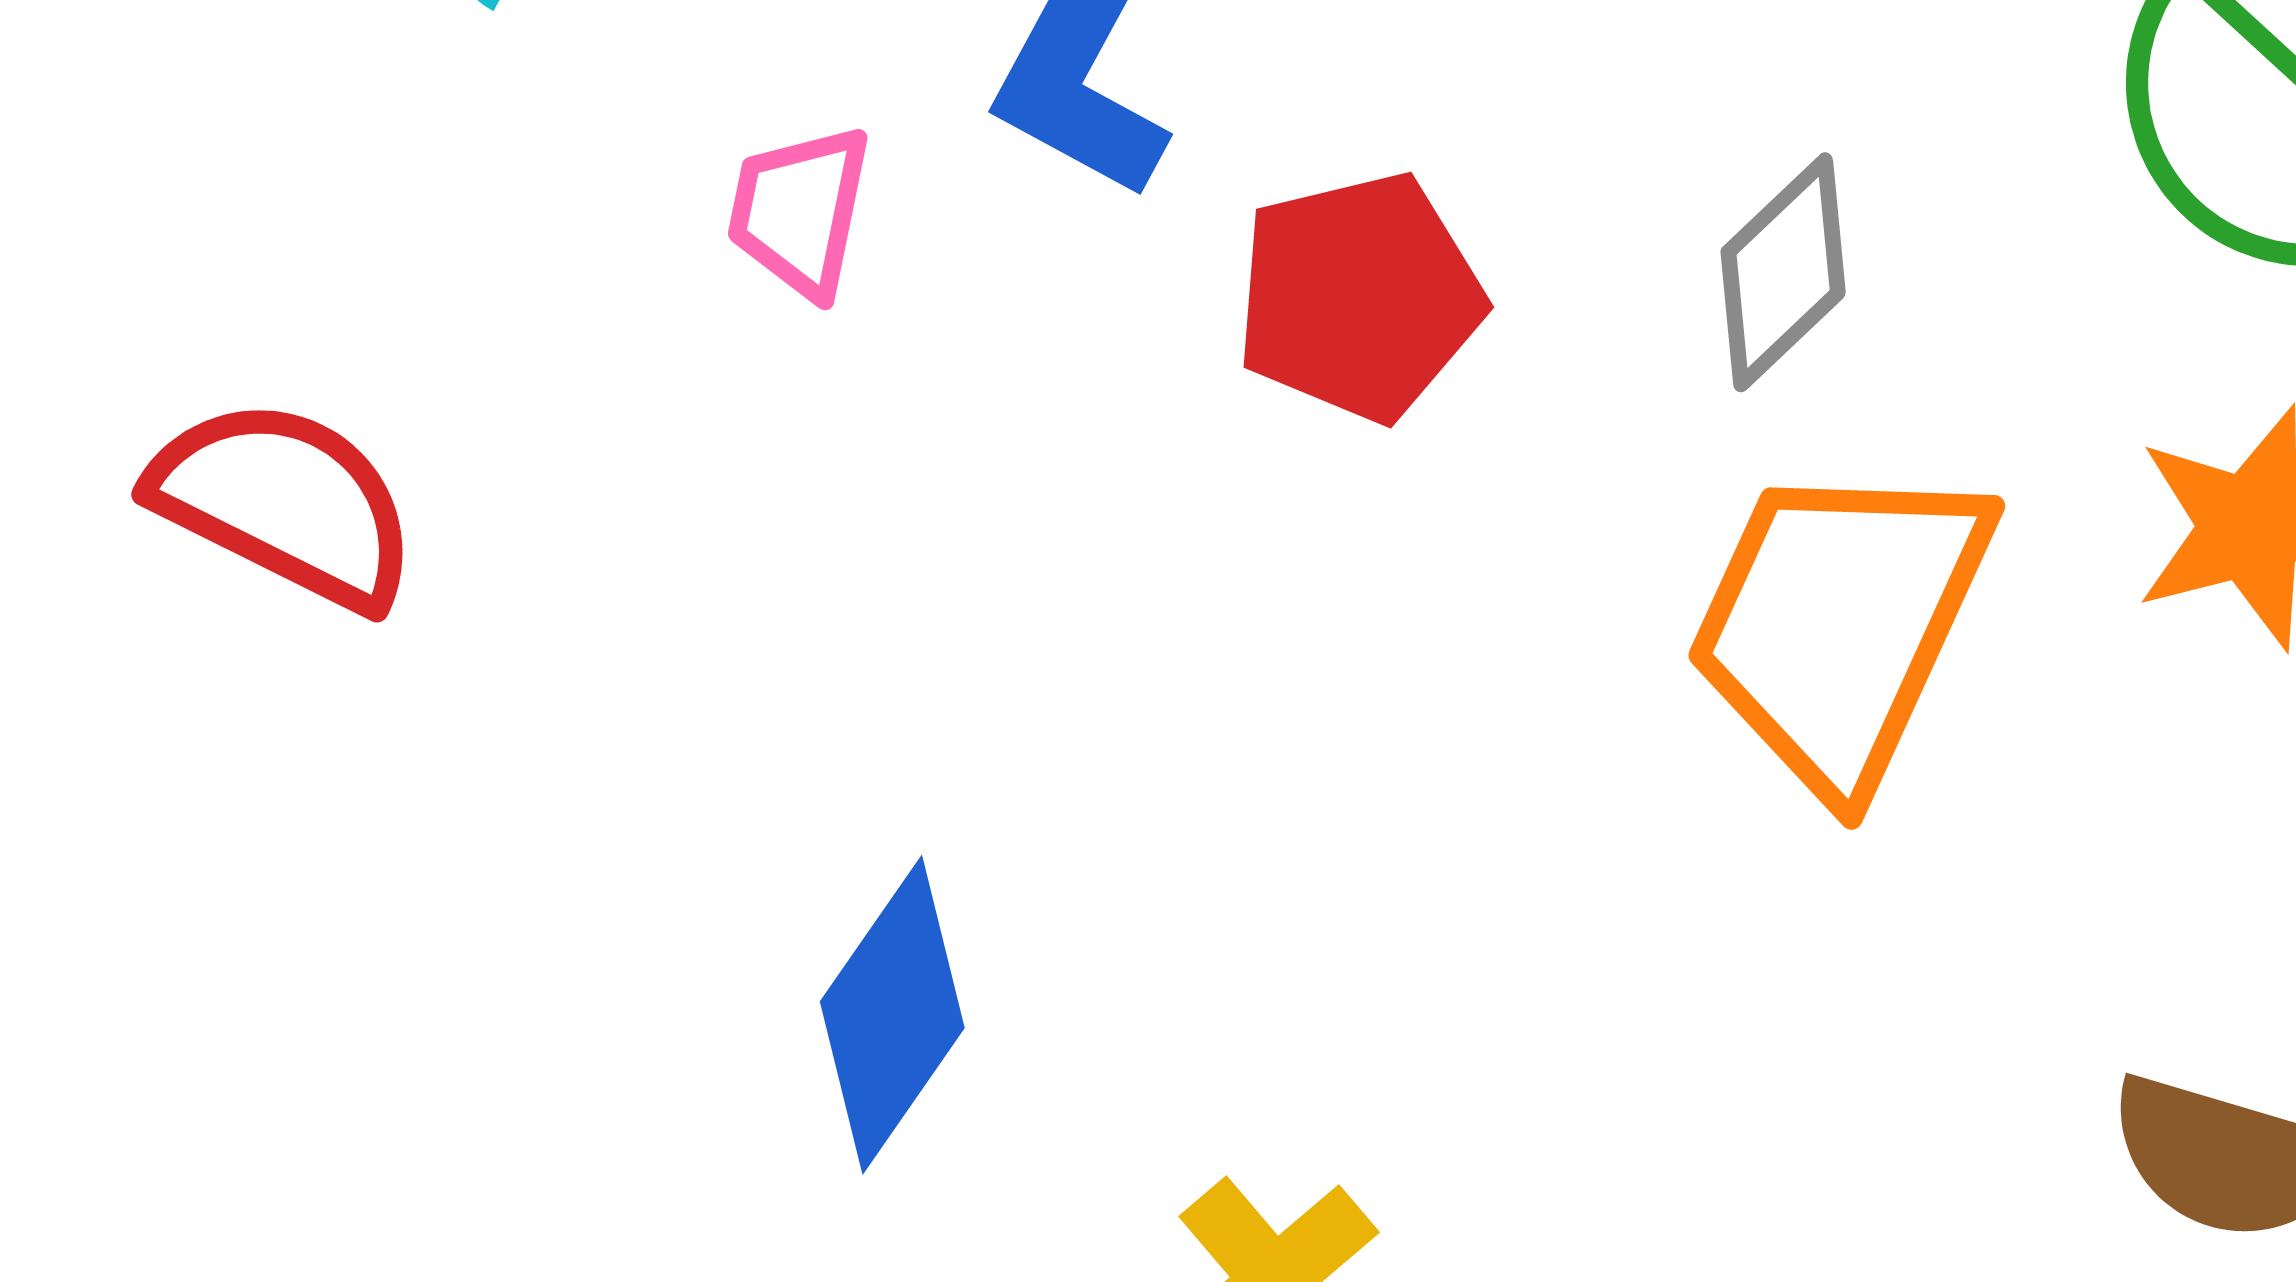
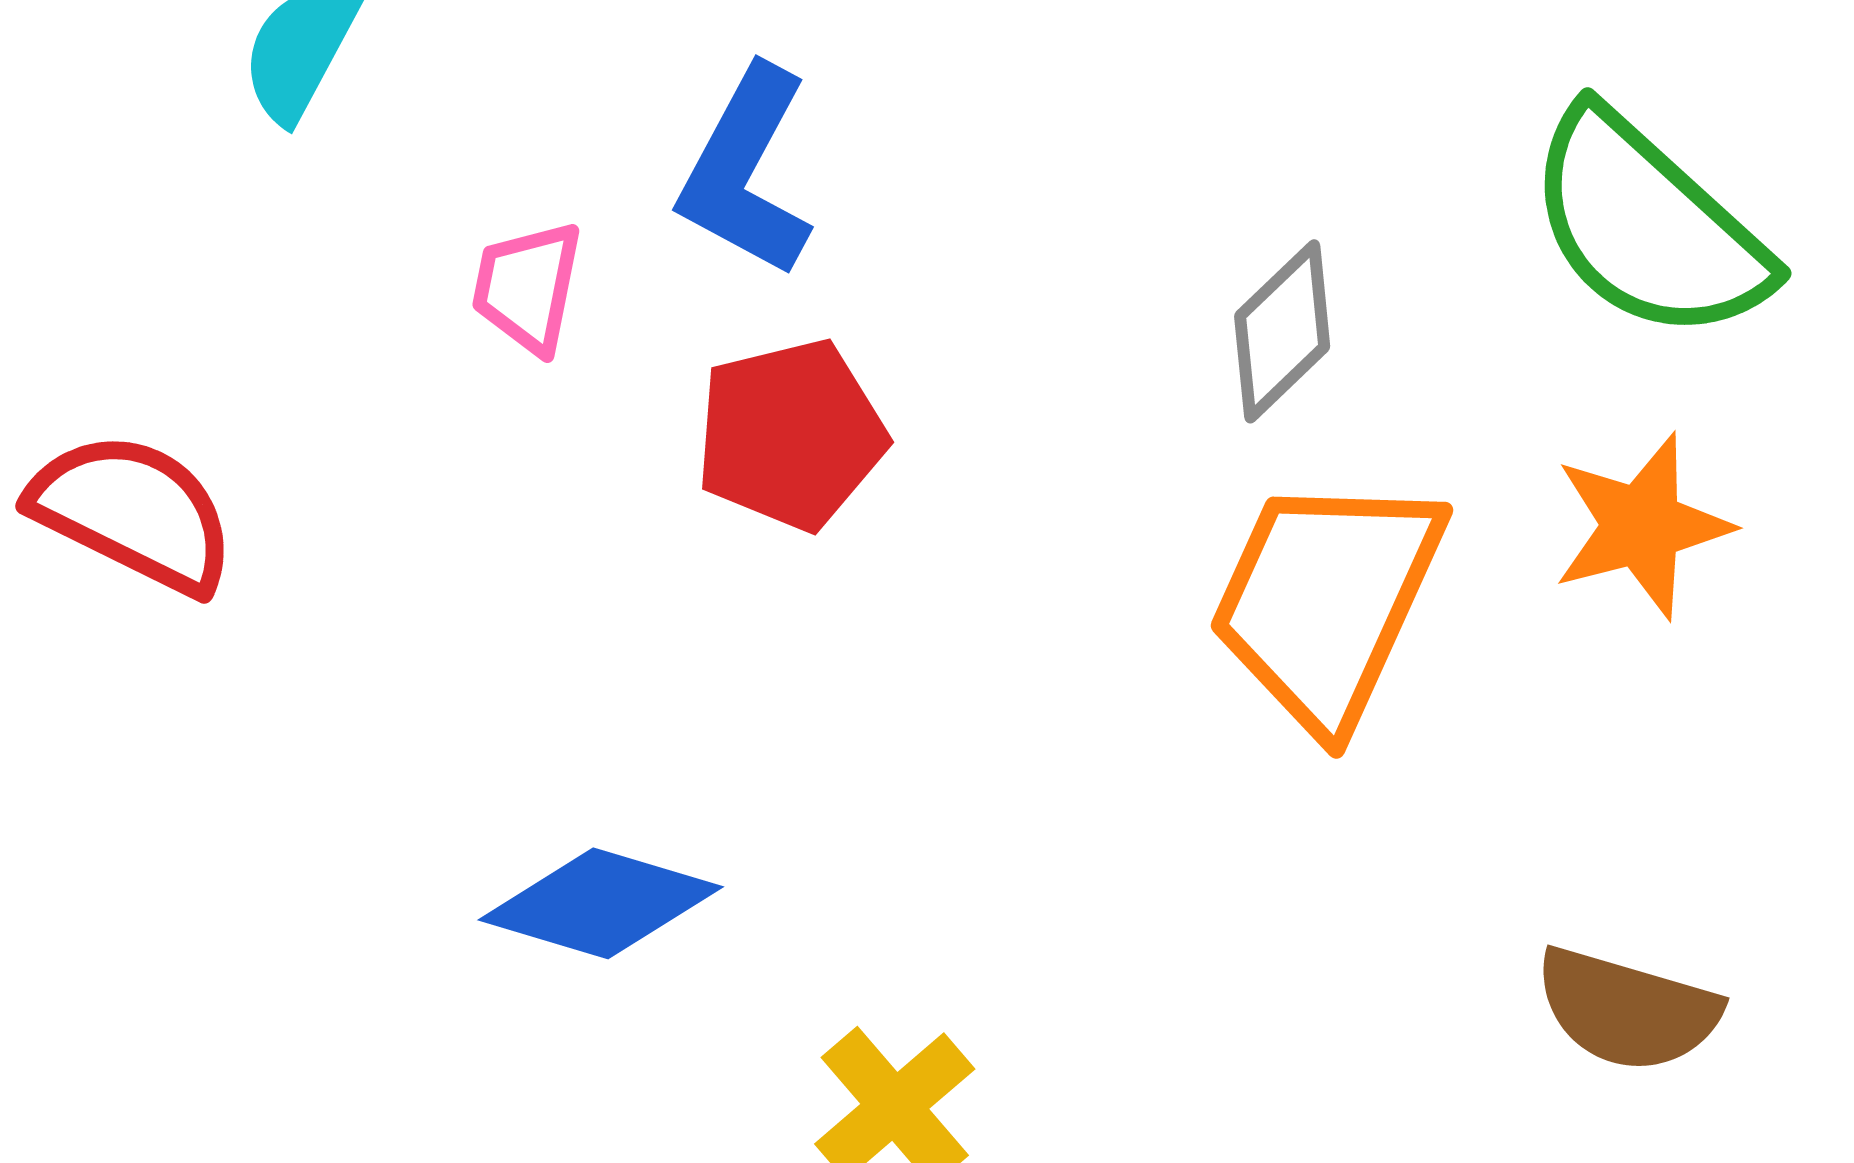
red pentagon: (1359, 297) -> (791, 435), moved
blue diamond: (892, 1015) -> (601, 903), turned 72

